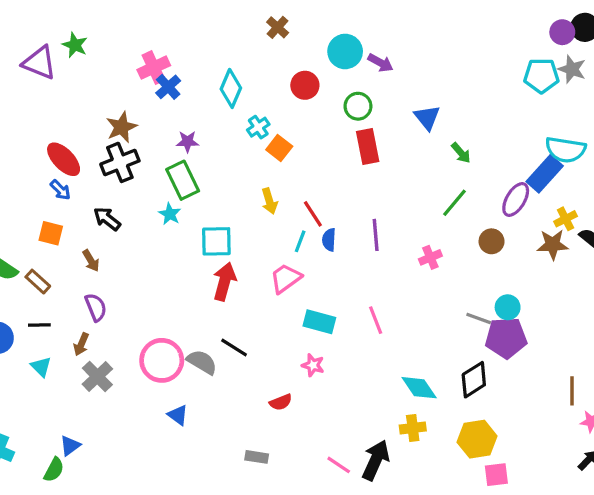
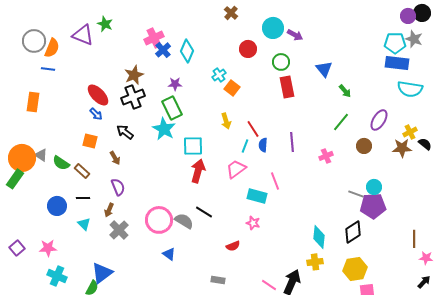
cyan diamond: (231, 88) -> (187, 51), moved
blue rectangle: (545, 174) -> (397, 63), moved, turned 55
cyan star: (170, 214) -> (164, 129), size x1.6
pink line: (376, 320) -> (275, 181), moved
cyan diamond: (419, 388) -> (319, 237), turned 40
blue triangle: (70, 446) -> (102, 273), size x1.6

